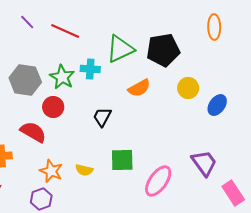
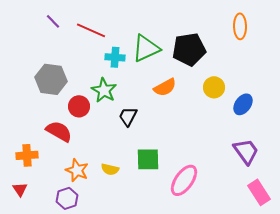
cyan cross: (90, 69) -> (115, 57), moved
green star: (62, 77) -> (104, 90), moved
purple trapezoid: (204, 163) -> (246, 151), moved

